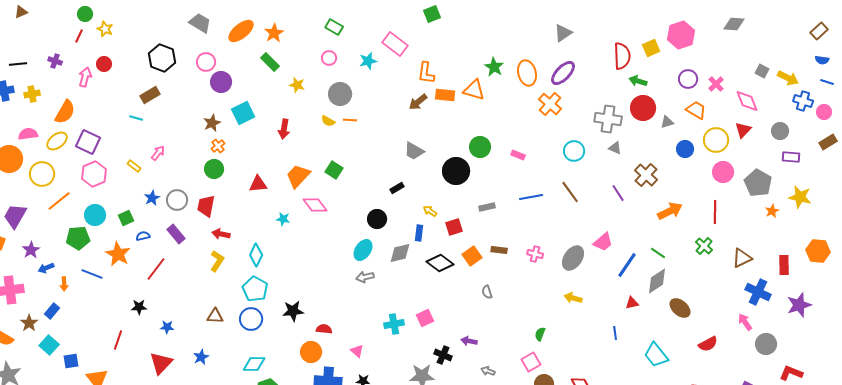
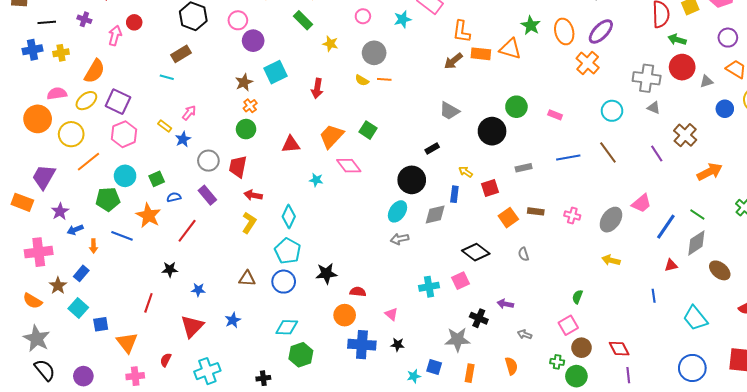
blue star: (152, 198) -> (183, 139), moved
black circle: (377, 219) -> (412, 180), size x1.4
black diamond: (440, 263) -> (476, 252), moved

